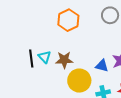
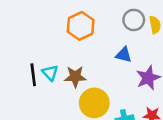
blue triangle: (102, 66) -> (124, 55), moved

